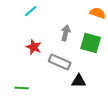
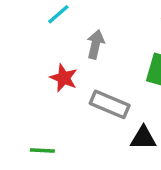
gray arrow: (66, 33) -> (95, 44), moved

